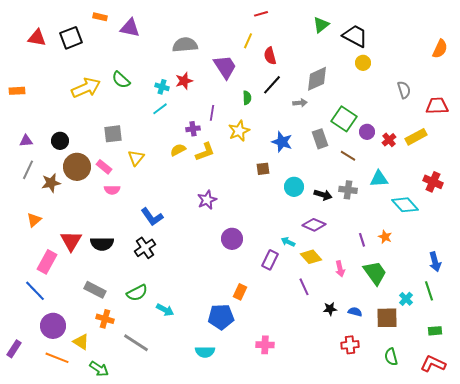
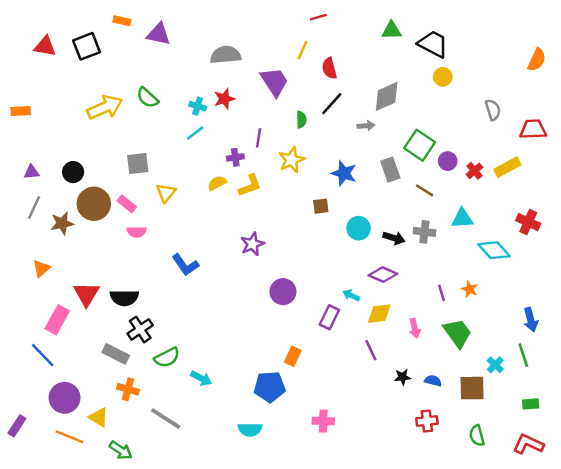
green triangle: (321, 25) -> (392, 31), turned 36
black cross: (145, 248) -> (140, 329), moved
yellow diamond: (311, 257) -> (379, 314), turned -55

